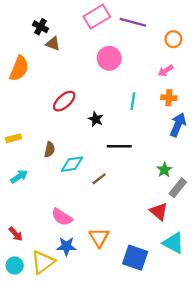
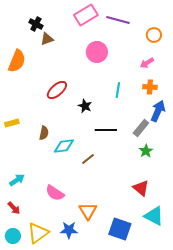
brown triangle: (53, 44) -> (47, 39), turned -40
cyan arrow: (19, 177) -> (17, 180), moved
gray rectangle: (178, 188) -> (141, 128), moved
blue star: (66, 246) -> (69, 230), moved

